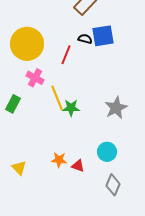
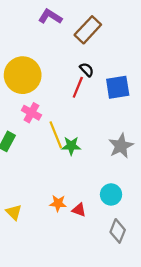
blue square: (103, 36) -> (118, 87), moved
black semicircle: (85, 39) -> (87, 70), turned 32
red line: (66, 55) -> (78, 87), moved

